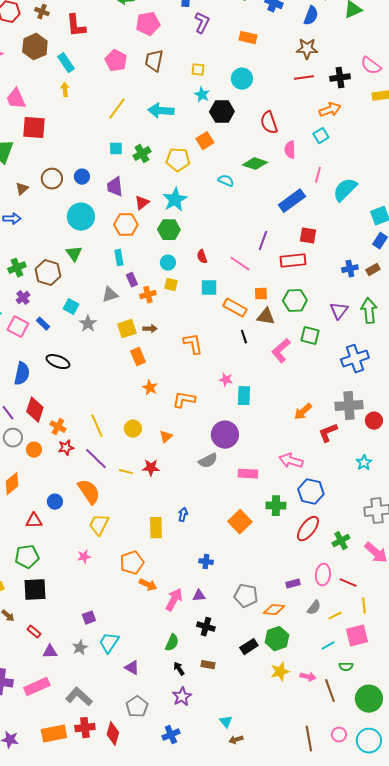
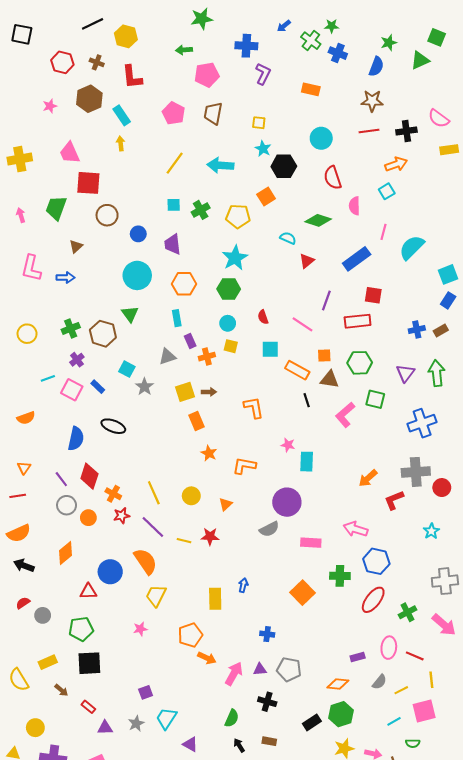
cyan circle: (242, 79) -> (321, 138), moved
brown circle: (52, 179) -> (107, 215), moved
red triangle: (142, 203) -> (307, 261), moved
blue circle: (55, 502) -> (110, 572), size x1.5
gray pentagon: (246, 596) -> (289, 669), moved

